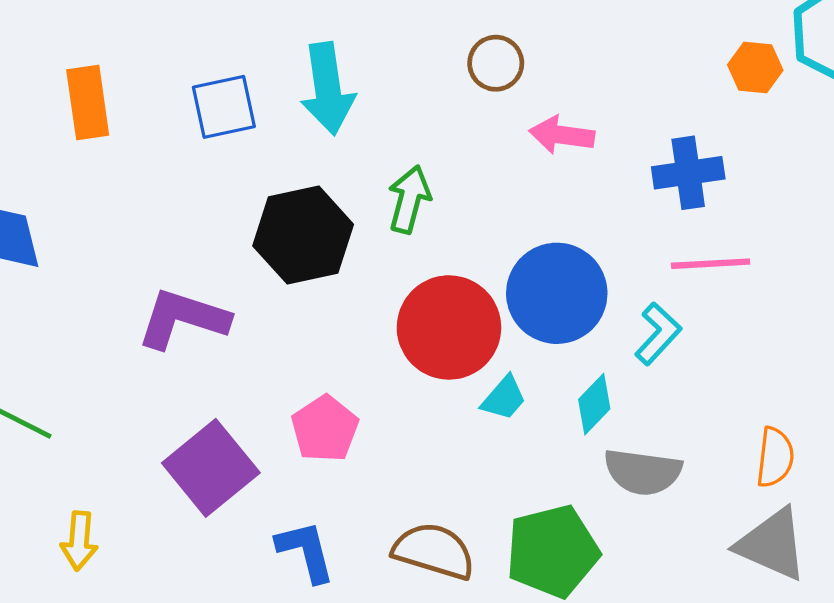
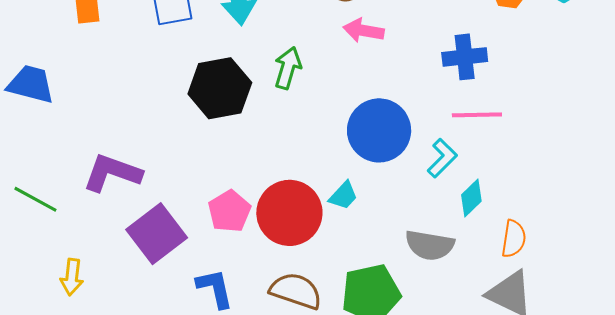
pink arrow: (562, 135) -> (364, 31), moved
purple L-shape: (183, 319) -> (112, 173), moved
red circle: (449, 327) -> (289, 213), moved
cyan diamond: (594, 404) -> (471, 198), moved

